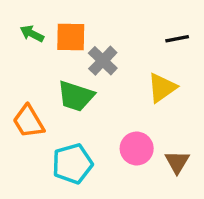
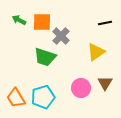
orange trapezoid: (29, 121) -> (16, 98), moved
brown triangle: (177, 162) -> (105, 83), moved

